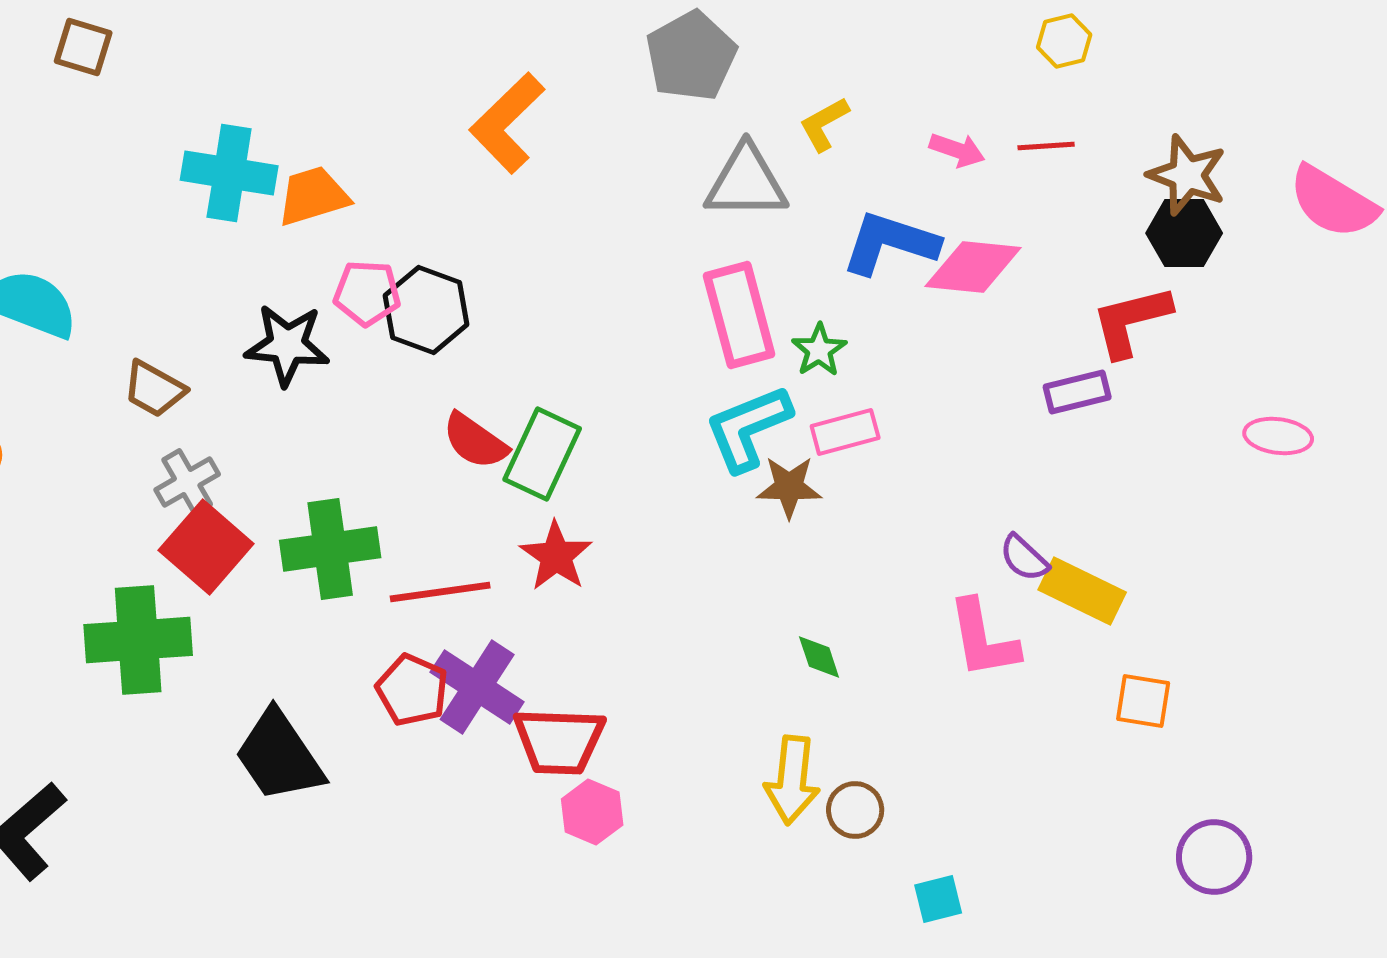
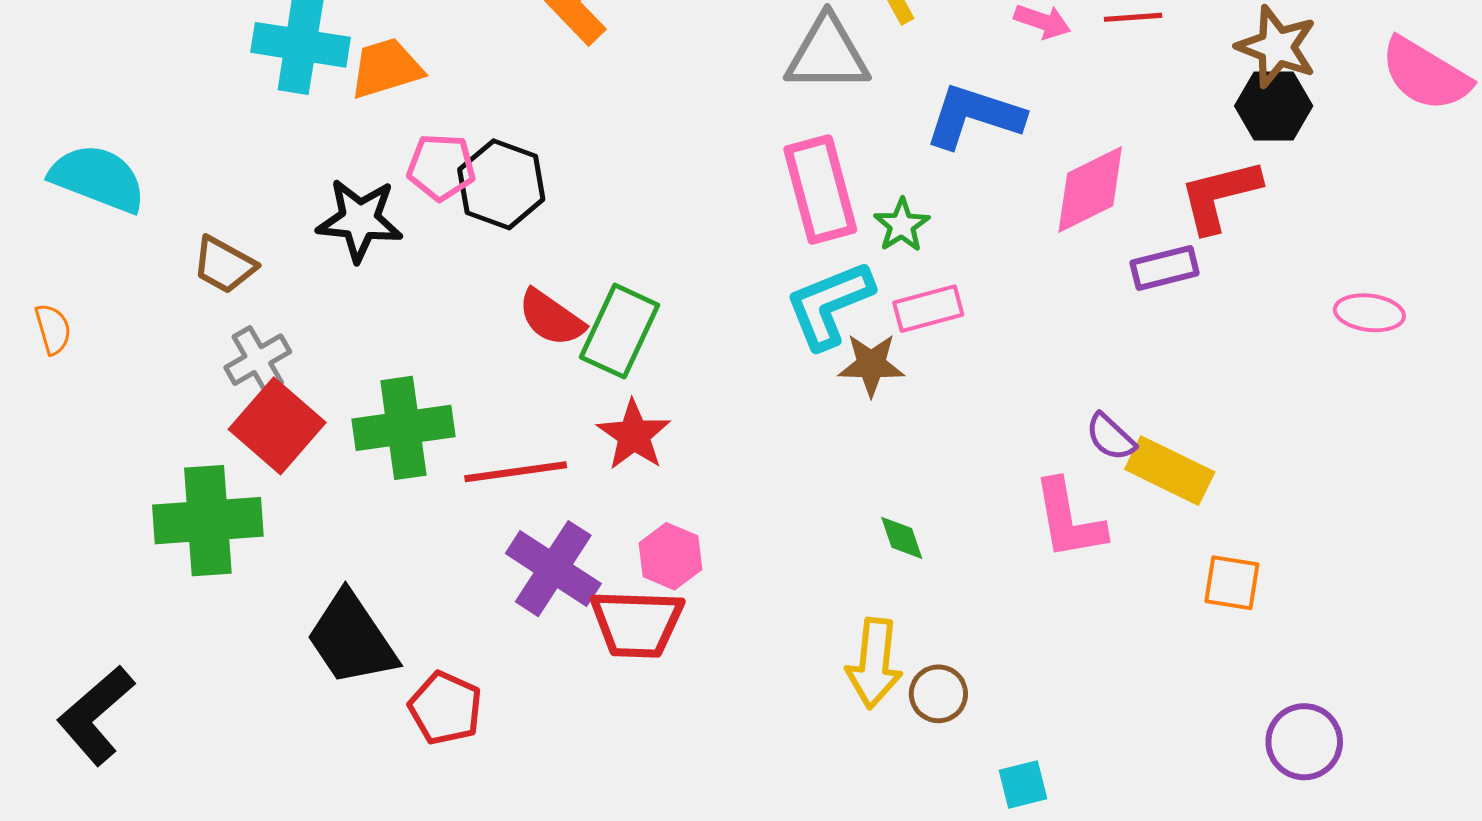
pink diamond: (973, 267) -> (1090, 189), moved, turned -32
red pentagon: (412, 690) -> (445, 708), moved
pink hexagon: (592, 812) -> (670, 556), moved

